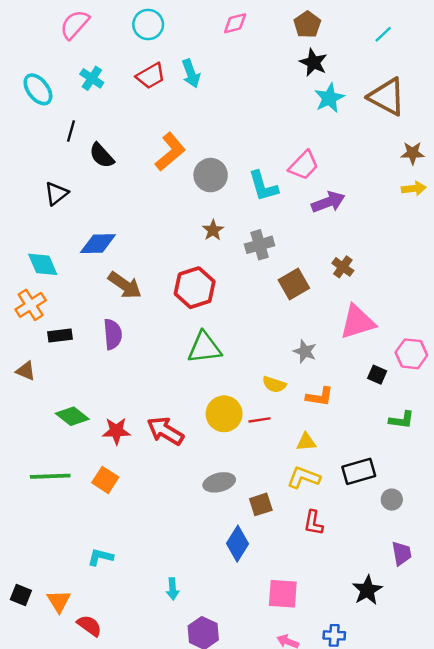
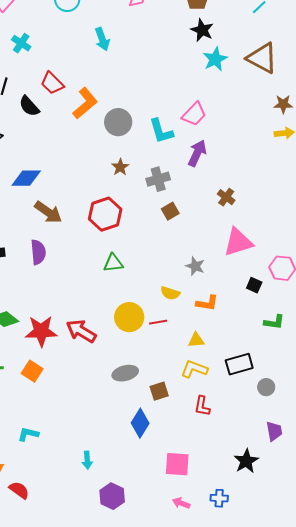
red trapezoid: (151, 76) -> (52, 83), moved, turned 75
purple arrow: (328, 202) -> (197, 153), moved, turned -44
brown square: (294, 284) -> (170, 211), moved, size x0.7
green triangle: (204, 348) -> (113, 263), size x0.7
red star: (116, 431) -> (41, 331), size x1.4

